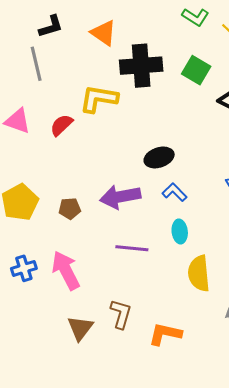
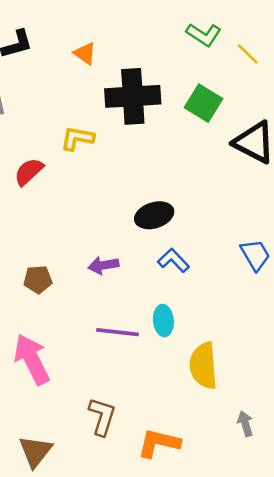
orange triangle: (104, 33) -> (85, 53), size x0.7
yellow L-shape: (99, 99) -> (77, 138), size x0.7
purple arrow: (120, 197) -> (103, 265), size x0.6
cyan ellipse: (180, 231) -> (163, 321), moved
brown triangle: (80, 328) -> (35, 451), moved

